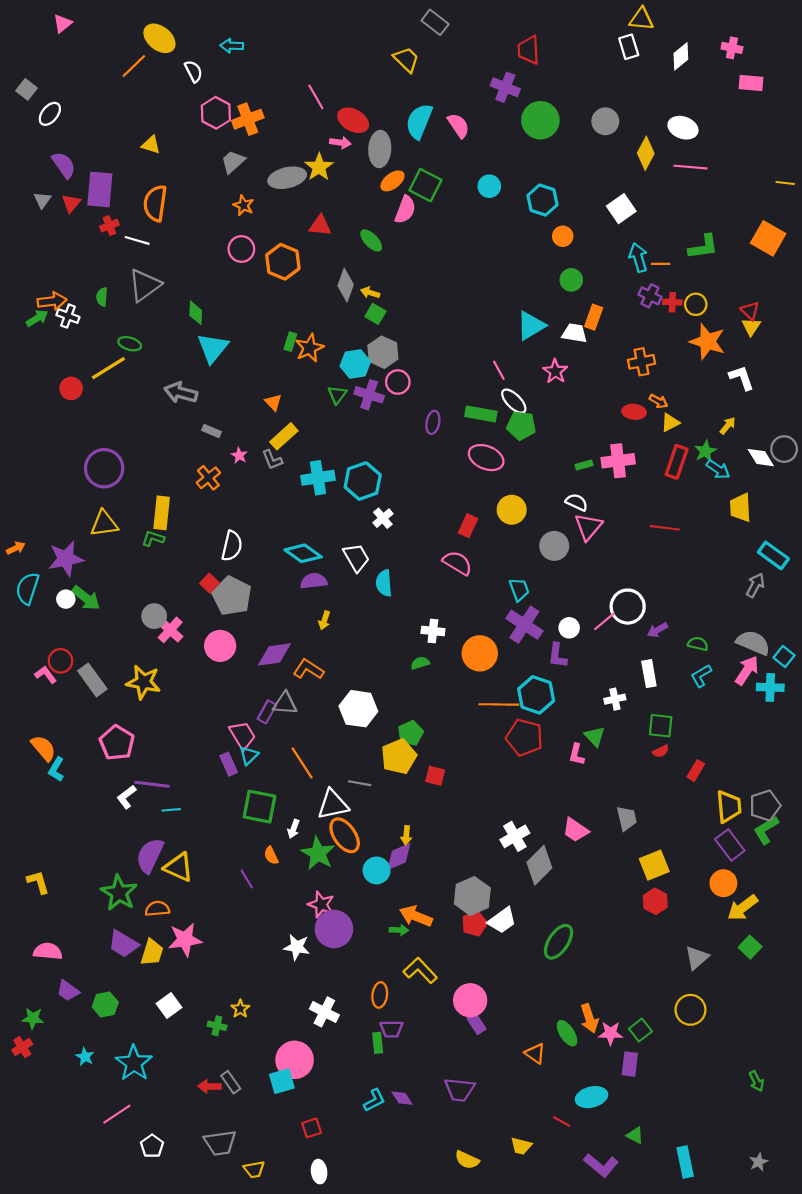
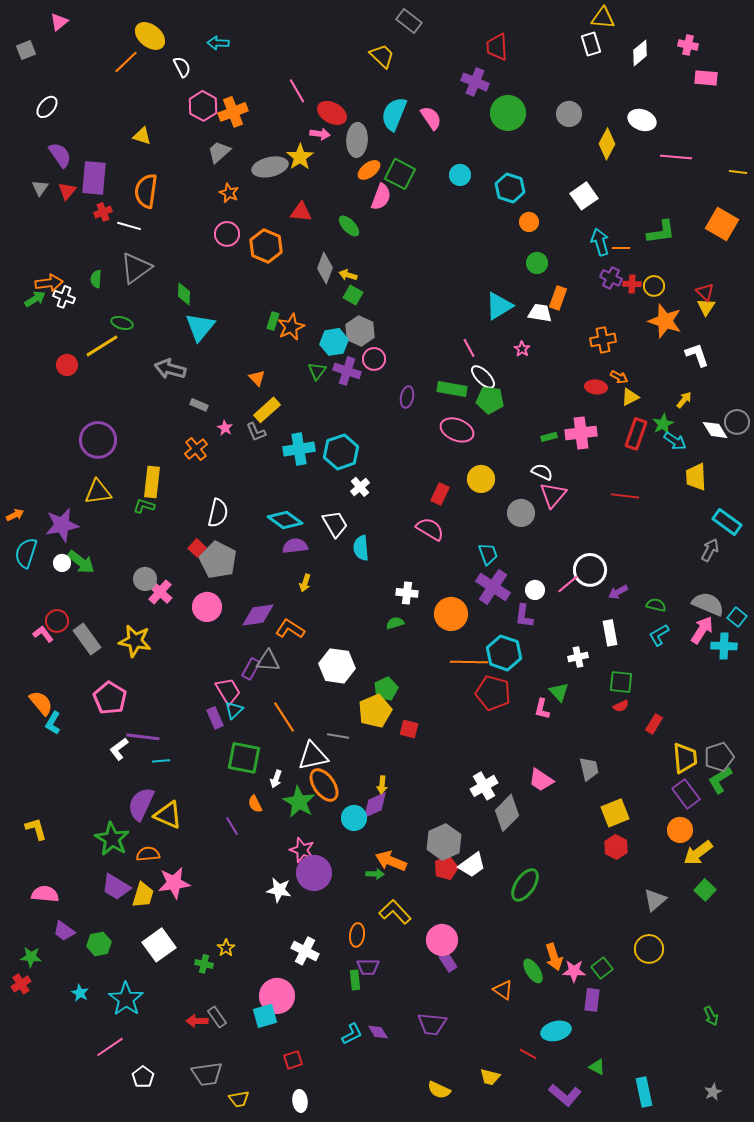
gray square: (26, 89) -> (26, 50), moved, turned 30
pink line: (690, 167) -> (676, 157), moved
pink star: (555, 371) -> (522, 349), size x0.7
white square: (169, 1006) -> (159, 945), size x1.4

